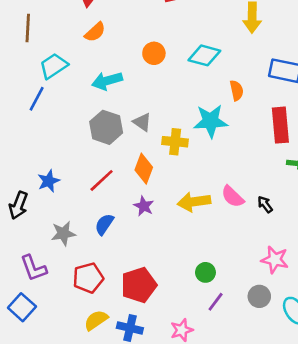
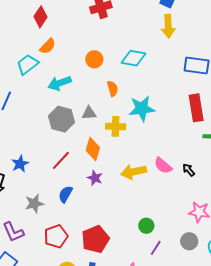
cyan trapezoid: (54, 66) -> (28, 64), moved
orange semicircle: (237, 90) -> (113, 89), moved
gray triangle: (142, 122) -> (89, 113), turned -35

